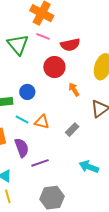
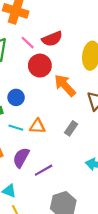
pink line: (43, 36) -> (28, 43), moved, turned 32
orange arrow: (74, 89) -> (65, 85), size x1.6
purple semicircle: (22, 148) -> (21, 158), turned -120

